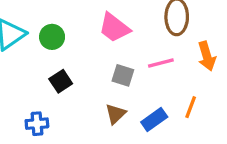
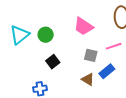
brown triangle: (116, 114) -> (88, 79), turned -40
blue rectangle: (154, 119) -> (107, 71), moved

